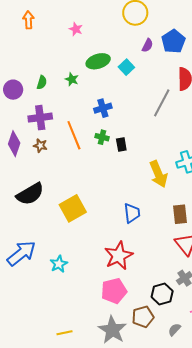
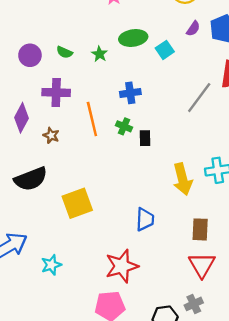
green semicircle: (42, 82) -> (64, 52), turned 88
brown star: (40, 146) -> (51, 135), moved

